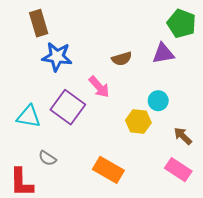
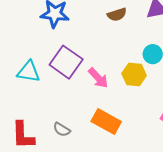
pink arrow: (99, 87) -> (98, 78), moved
gray semicircle: (47, 158) -> (62, 130), moved

